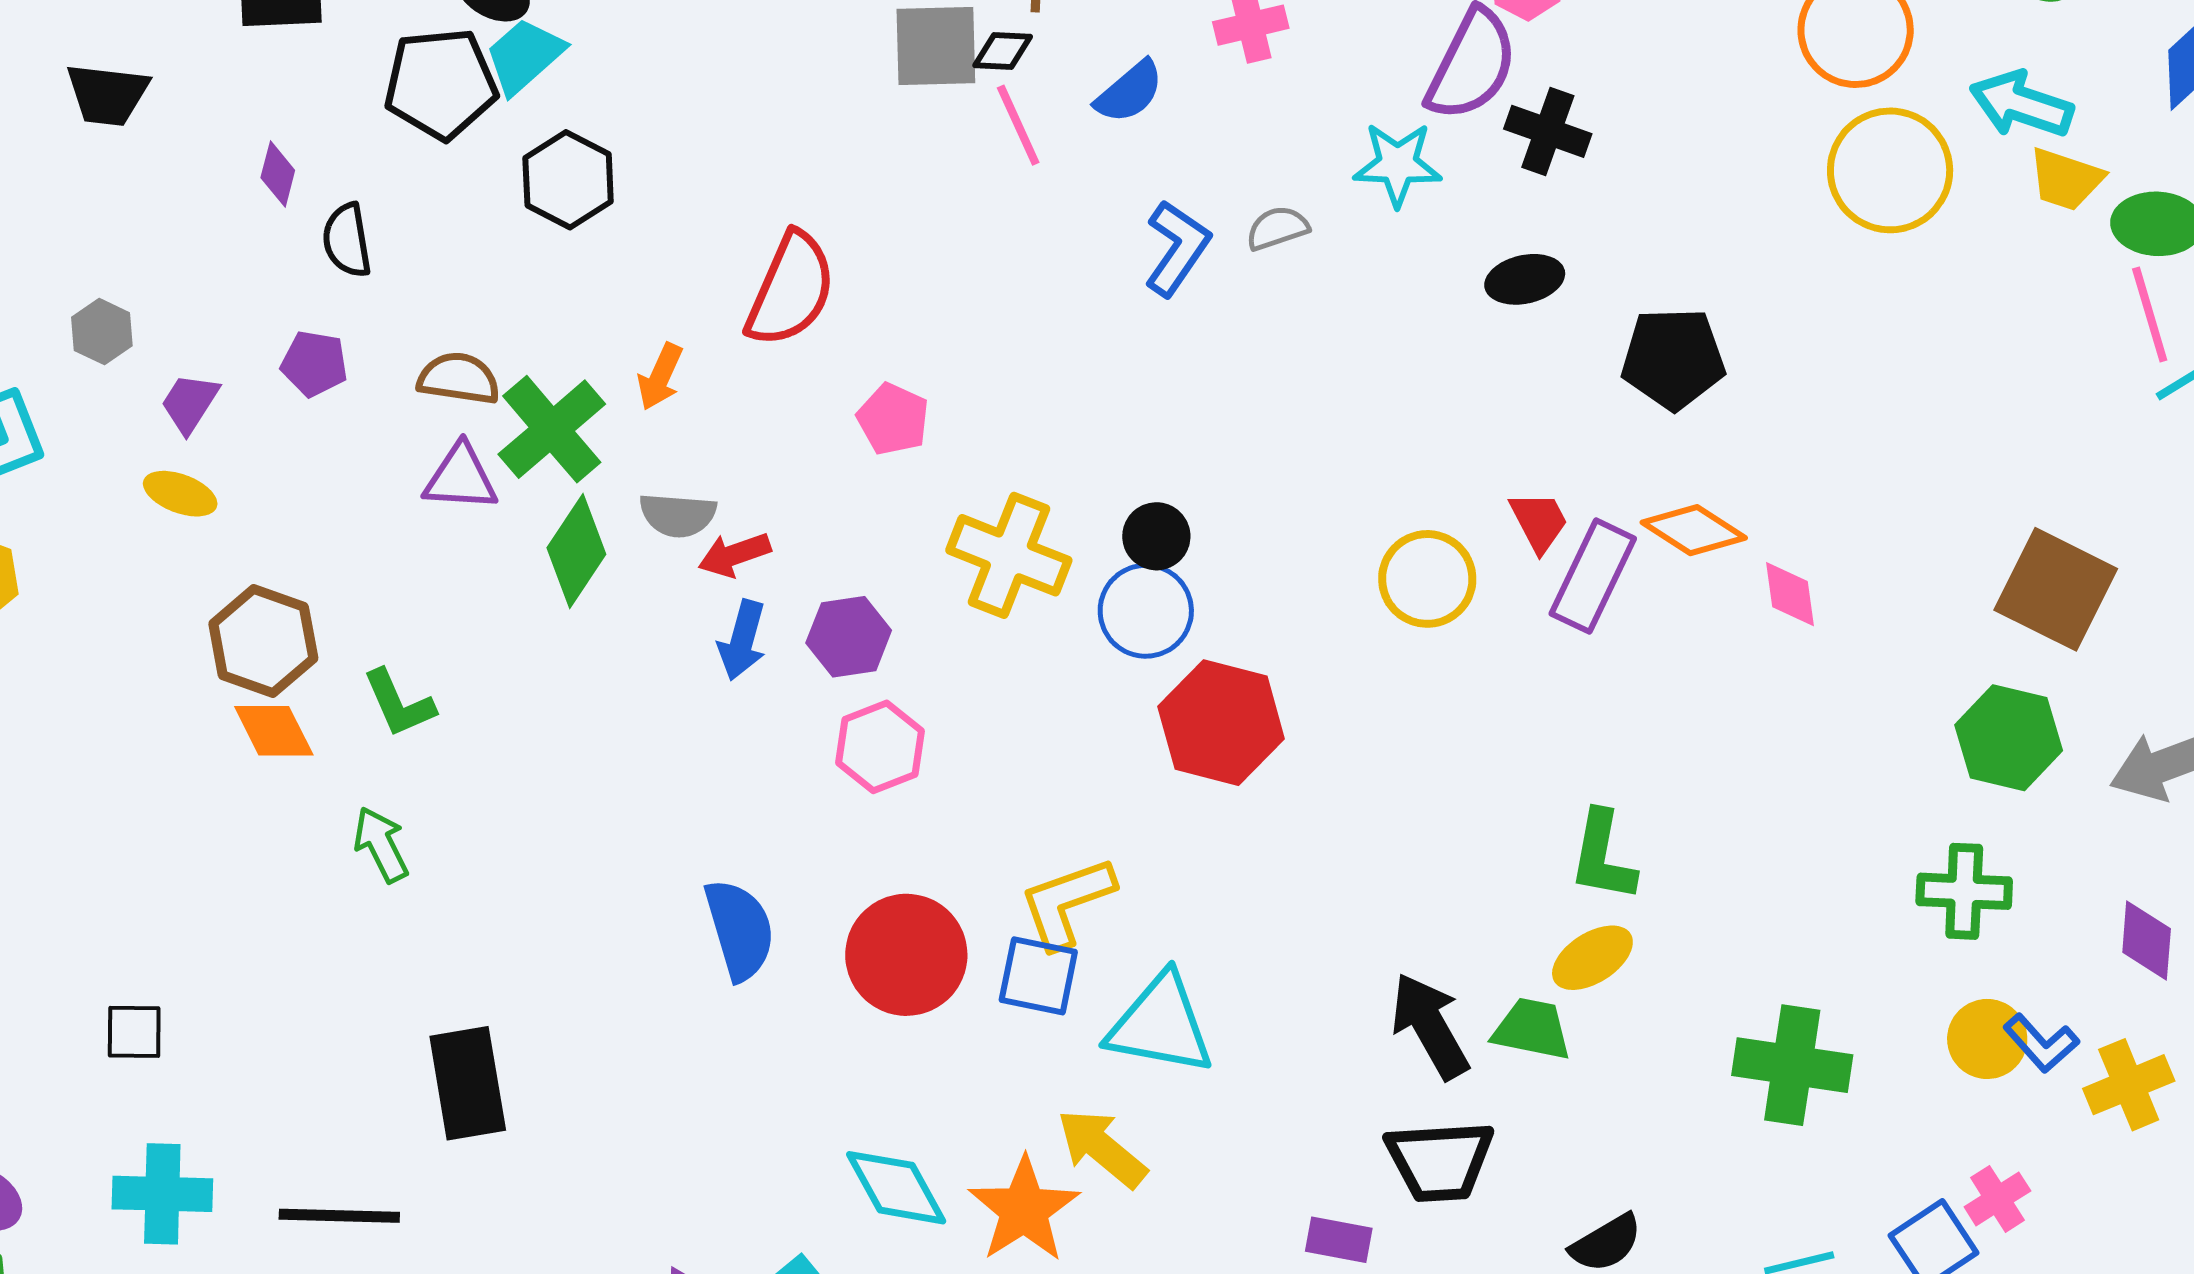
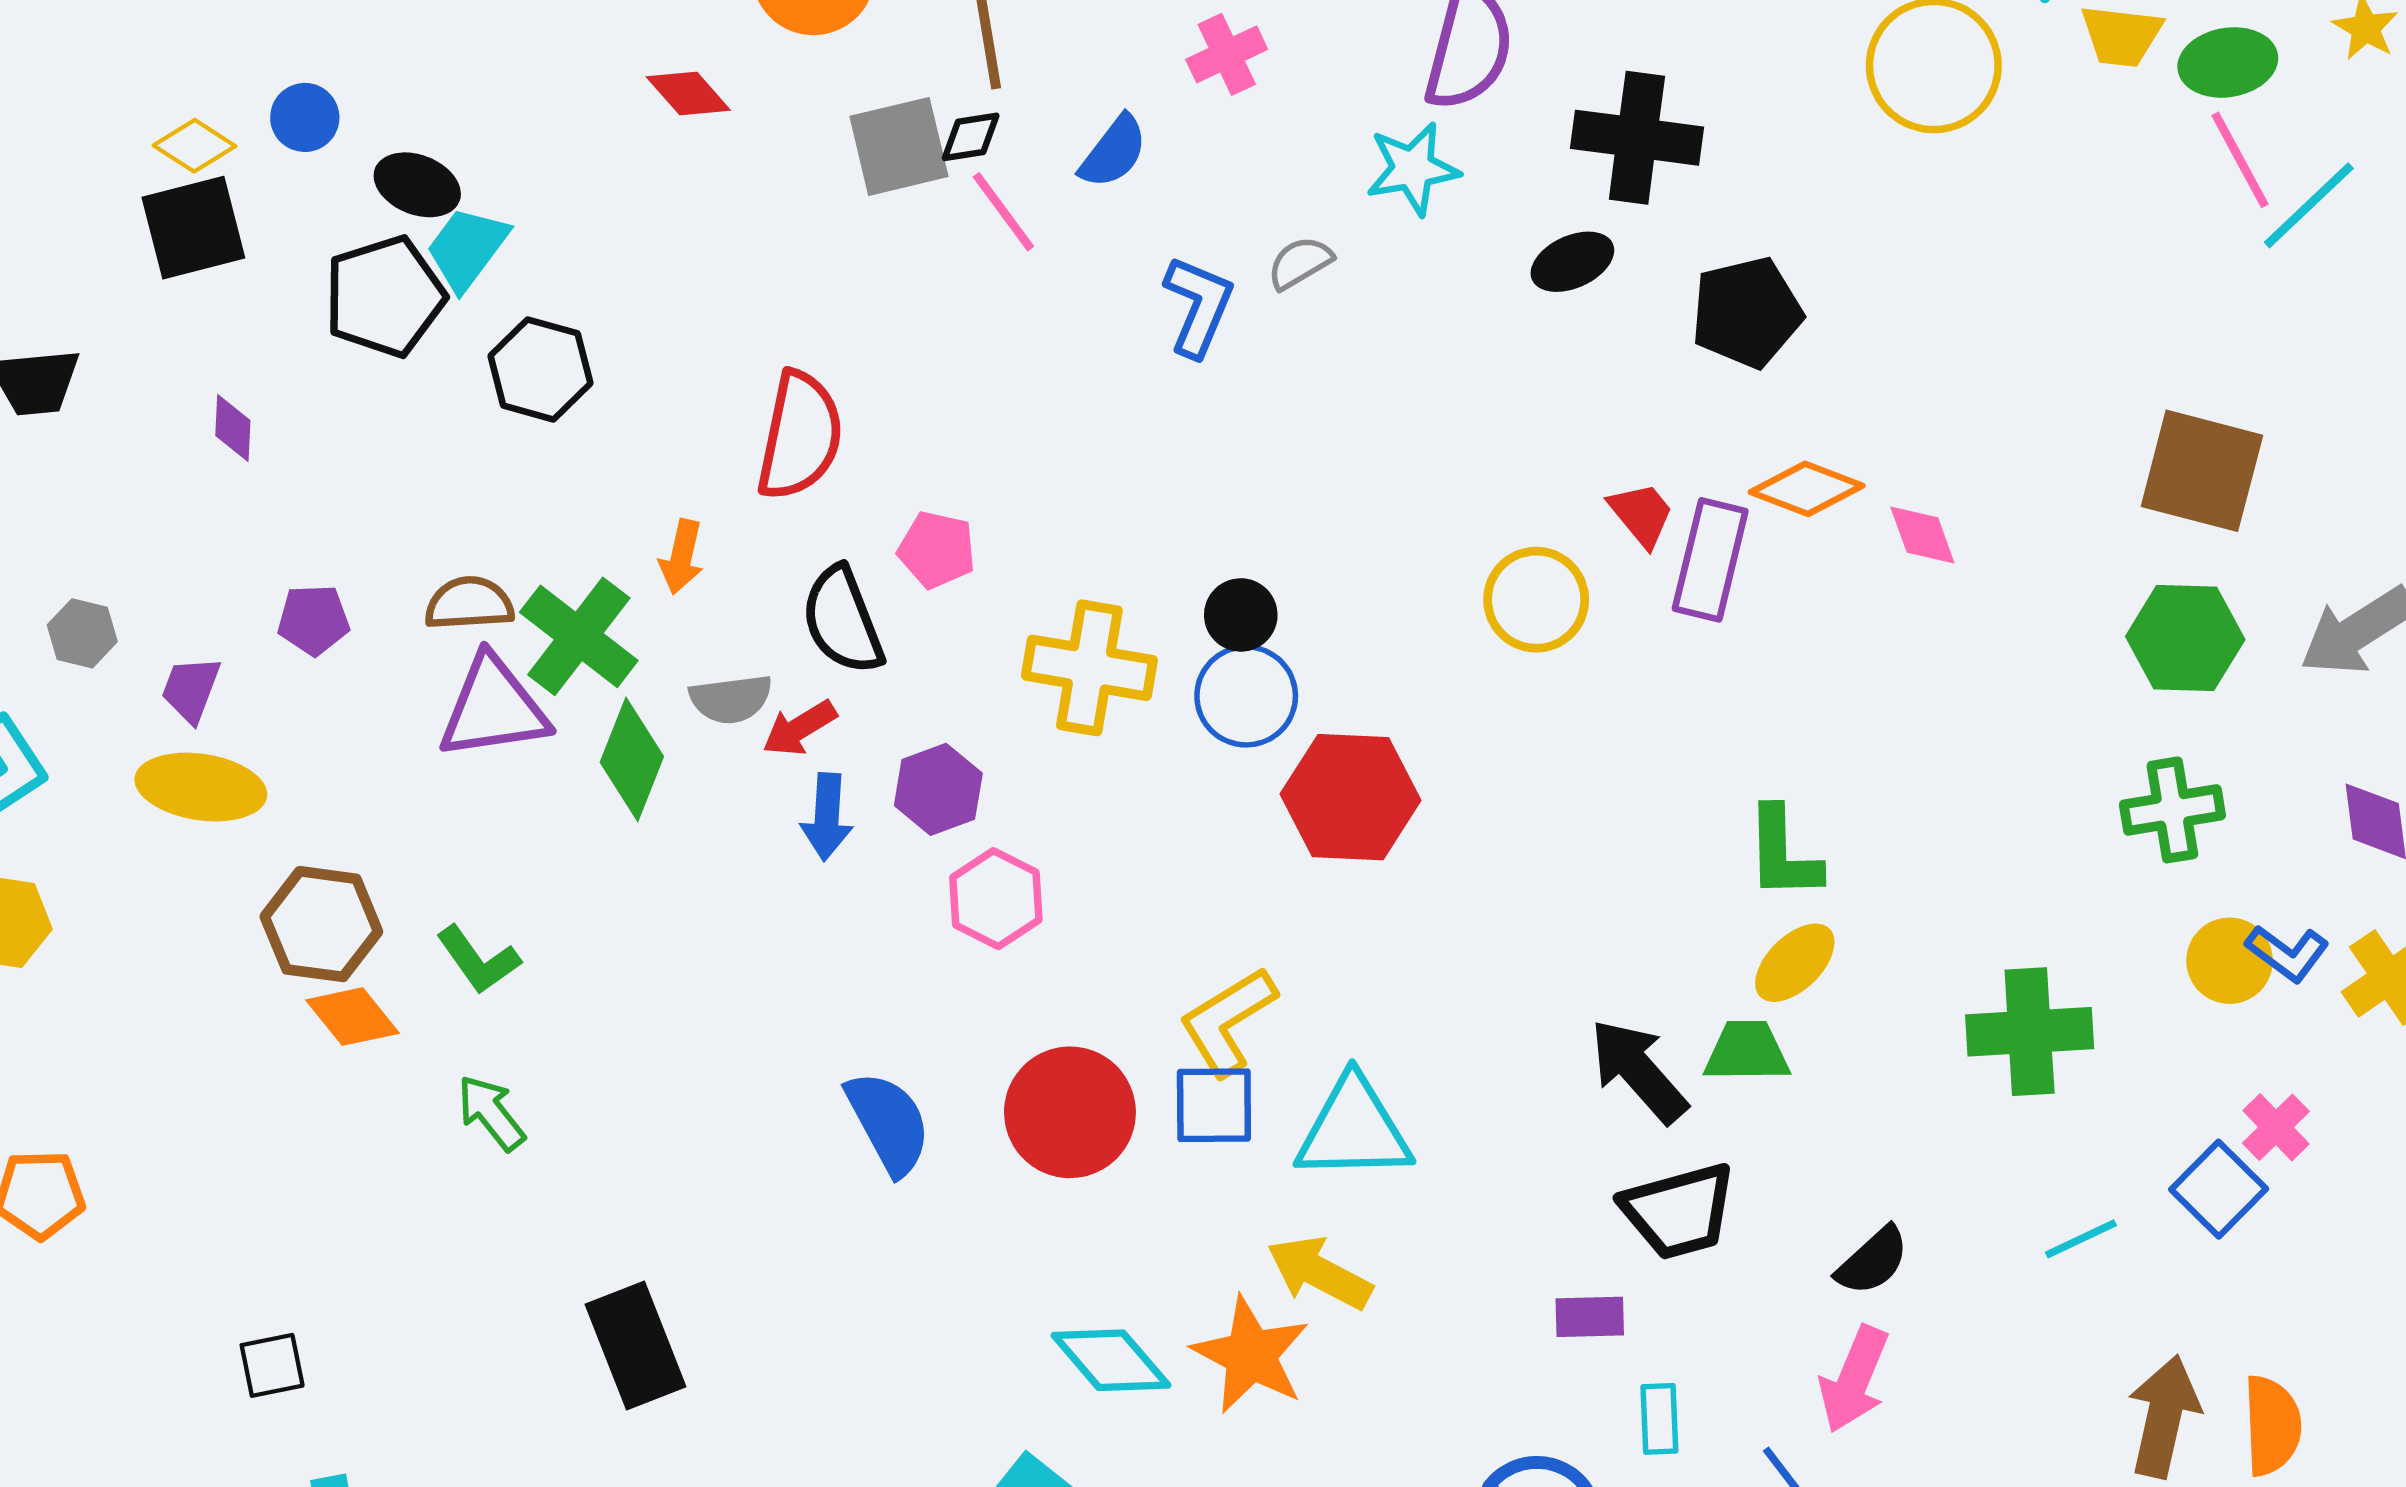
black cross: (1548, 131) -> (1637, 138), moved, size x1.4
black semicircle: (347, 240) -> (842, 620), moved, size x1.4
purple triangle: (461, 478) -> (493, 708), size x1.4
yellow ellipse: (180, 494) -> (201, 787), size x1.6

